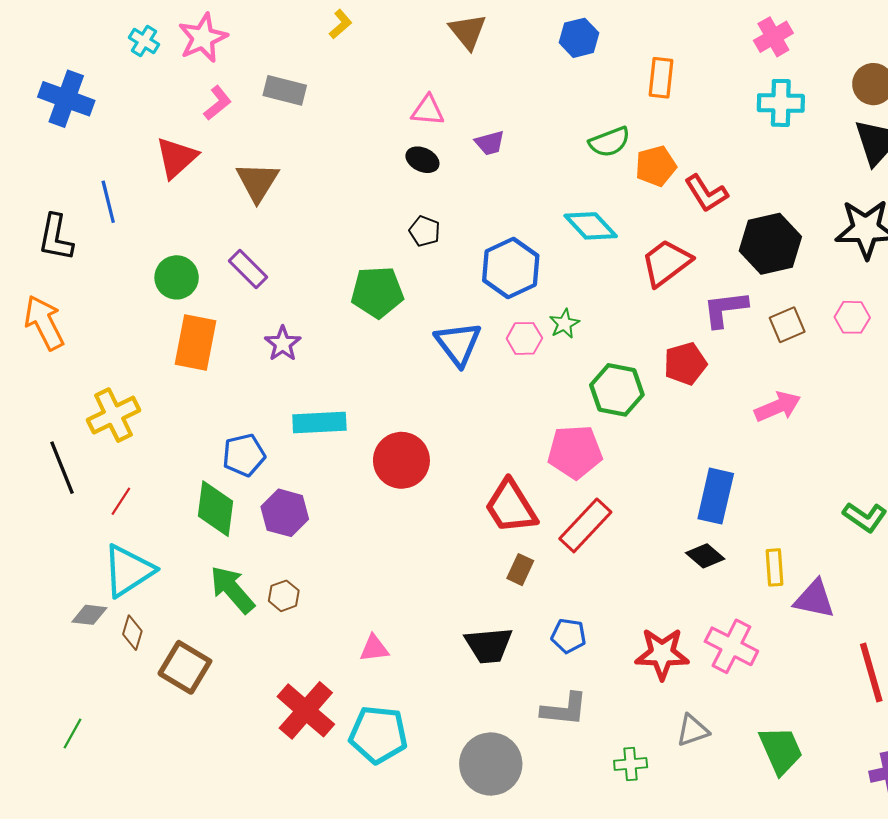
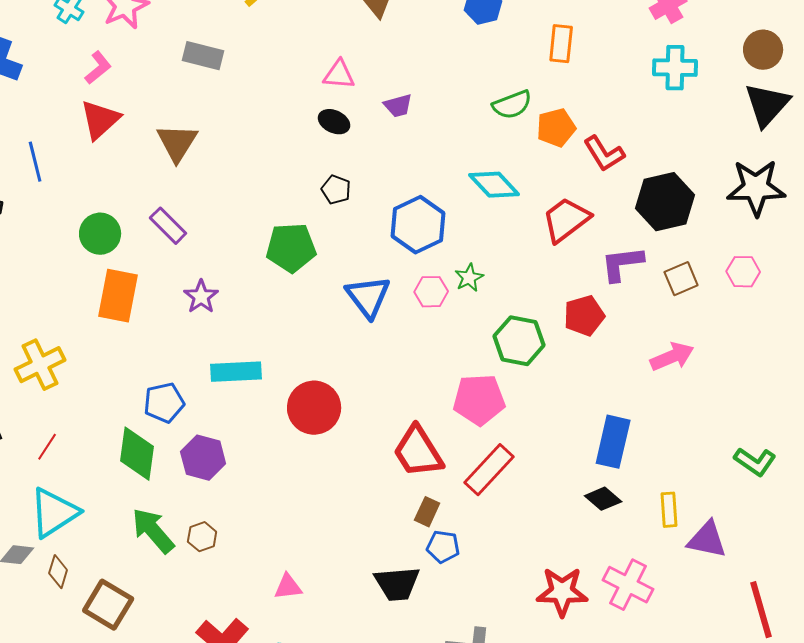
pink L-shape: (218, 103) -> (98, 68), moved
blue pentagon: (569, 636) -> (443, 547), moved

